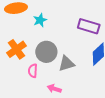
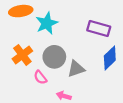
cyan star: (40, 20) -> (47, 23), size x1.5
pink semicircle: (33, 71) -> (40, 77), turned -40

